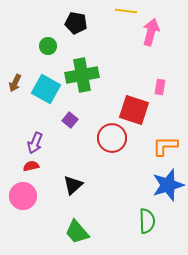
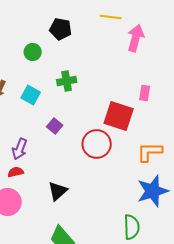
green cross: (82, 75) -> (67, 81), size x0.6
cyan square: (46, 89) -> (31, 95), size x0.7

